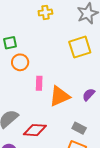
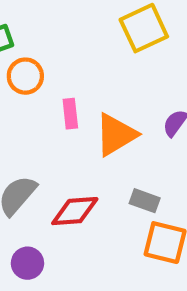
gray rectangle: (79, 128) -> (145, 201), moved

